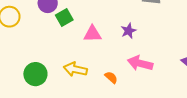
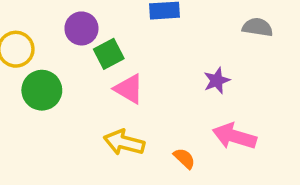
pink triangle: (93, 34) -> (129, 89), moved, turned 30
green circle: (35, 74) -> (42, 90), moved

